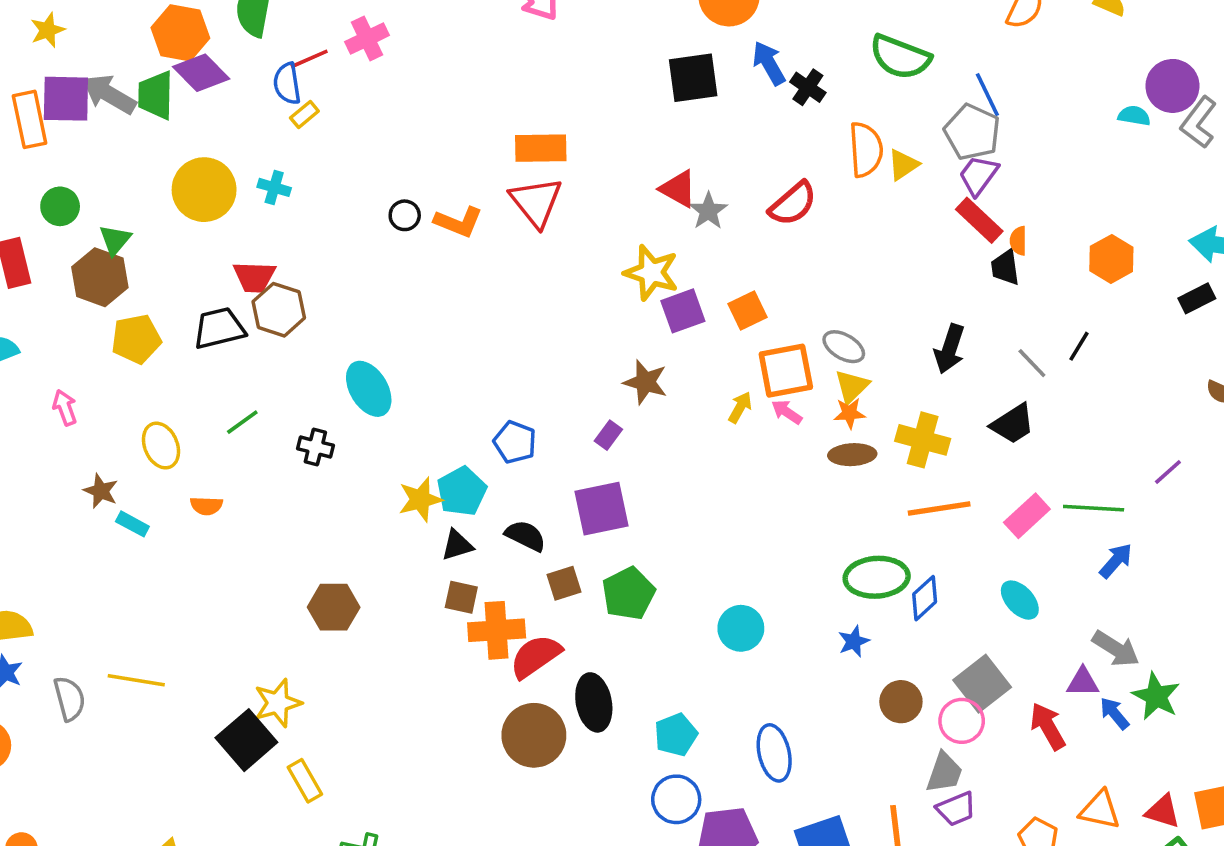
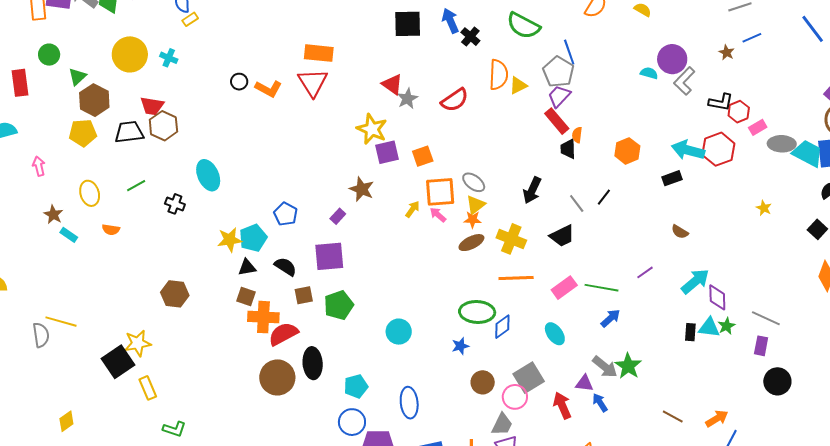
brown hexagon: (100, 277) -> (94, 100), moved
brown ellipse: (852, 455) -> (471, 243), turned -30
green star: (1156, 696) -> (628, 366), moved
gray semicircle: (69, 699) -> (41, 335), moved

